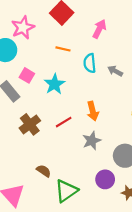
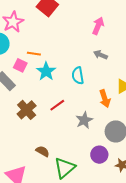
pink arrow: (99, 29) -> (98, 26), moved
orange line: (63, 49) -> (34, 54), moved
cyan semicircle: (90, 63) -> (78, 76), moved
orange arrow: (93, 111) -> (105, 99), moved

